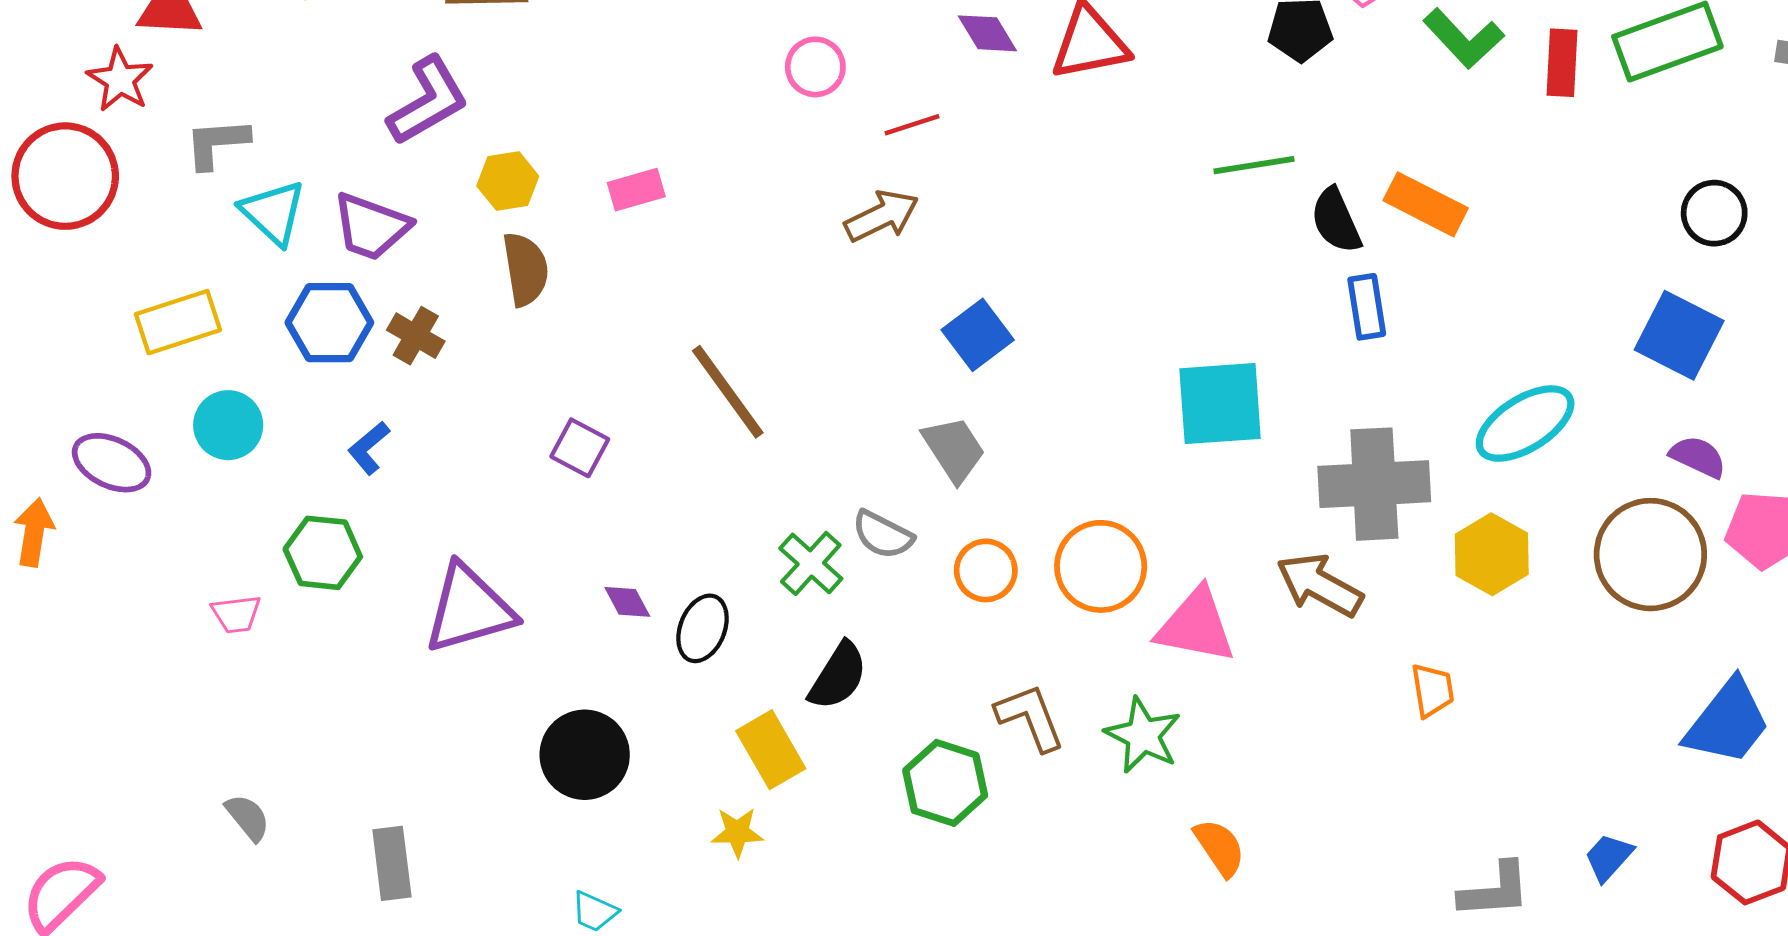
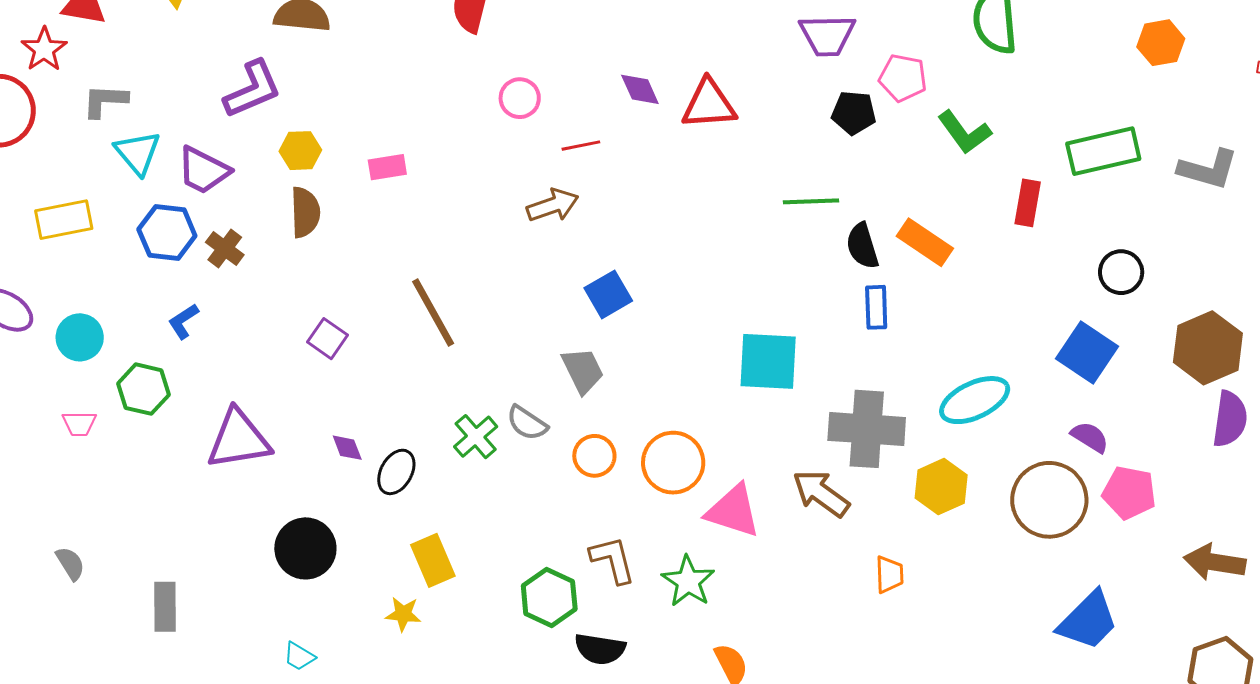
red rectangle: (1562, 63) -> (1028, 203), moved
cyan circle: (228, 425) -> (80, 337), moved
black semicircle: (838, 676) -> (600, 649), moved, turned 60

